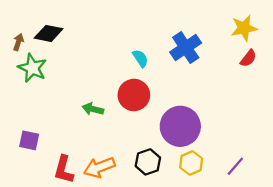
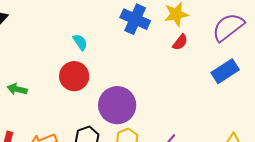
blue cross: (186, 47) -> (135, 19), moved, turned -32
green arrow: (93, 109) -> (17, 89), moved

